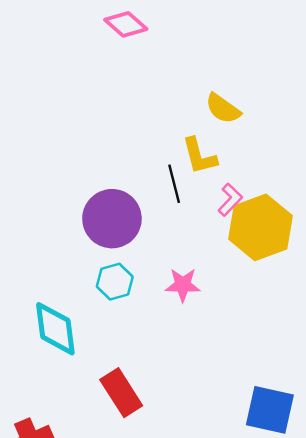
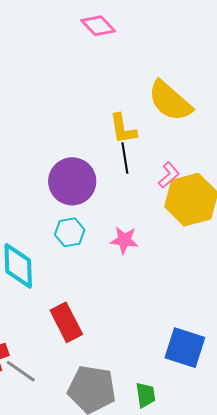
yellow semicircle: (223, 108) -> (170, 101), size x1.6
yellow L-shape: (199, 156) -> (123, 129), moved

